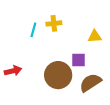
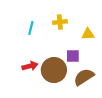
yellow cross: (54, 23) -> (60, 22), moved
red arrow: (13, 71) -> (30, 66), moved

